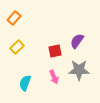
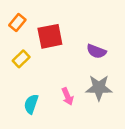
purple semicircle: (77, 41) -> (96, 51), turned -105
red square: (55, 51) -> (50, 36), moved, size x1.5

